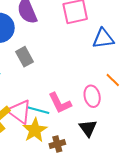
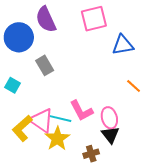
pink ellipse: (92, 96) -> (109, 118), moved
brown cross: (57, 144) -> (91, 154), moved

